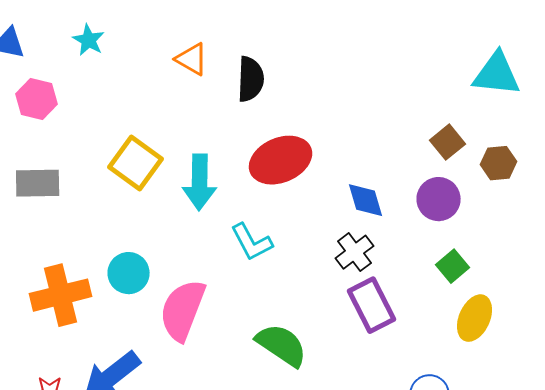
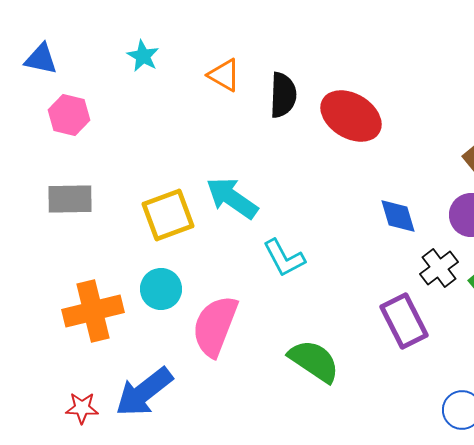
cyan star: (89, 40) -> (143, 56), moved
red ellipse: (281, 160) -> (351, 116), moved, turned 54
yellow square: (136, 163) -> (168, 215), moved, turned 34
cyan arrow: (200, 182) -> (232, 198), turned 124
black cross: (355, 252) -> (439, 268), moved

